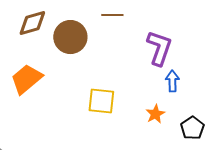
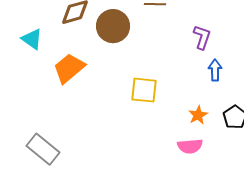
purple L-shape: (159, 48) -> (202, 37), size x0.7
orange star: (155, 114) -> (198, 115), moved

